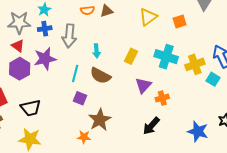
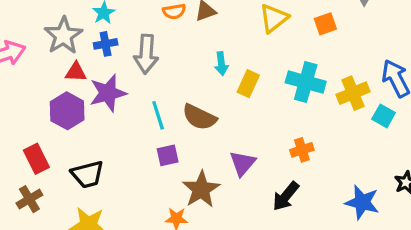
gray star: (19, 23) -> (63, 36), turned -30
red triangle: (18, 46) -> (76, 72), moved, turned -32
cyan arrow: (97, 51) -> (221, 64), moved
cyan line: (75, 73) -> (158, 115), turned -30
purple triangle: (143, 85) -> (243, 163), moved
purple square: (80, 98) -> (168, 155), turned -32

